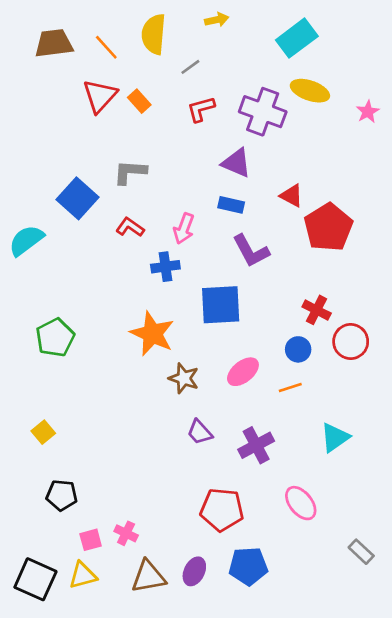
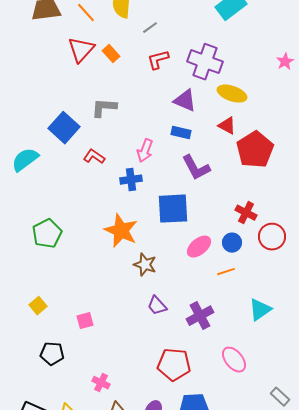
yellow ellipse: (310, 91) -> (232, 94), moved
red L-shape: (130, 227) -> (94, 157), moved
pink ellipse: (243, 372) -> (199, 247), moved
pink square: (91, 540) -> (85, 321), moved

